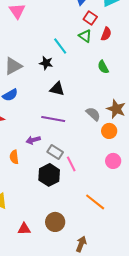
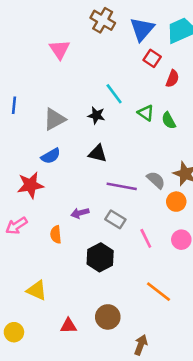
green triangle: (85, 36) -> (146, 113), moved
black triangle: (57, 89) -> (98, 153), moved
purple line: (53, 119) -> (122, 186), moved
gray rectangle: (55, 152) -> (115, 219), moved
pink line: (71, 164) -> (146, 238), moved

